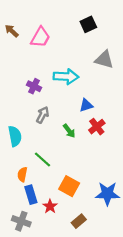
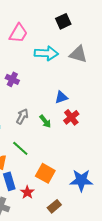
cyan arrow: (66, 77) -> (46, 53), moved
gray arrow: (43, 115) -> (22, 116), moved

